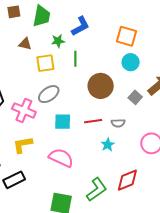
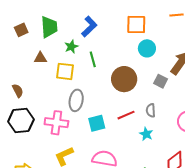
yellow square: (45, 63) -> (65, 71), turned 30
gray ellipse: (49, 94) -> (76, 100), turned -30
gray semicircle: (118, 123) -> (151, 110), turned 104

